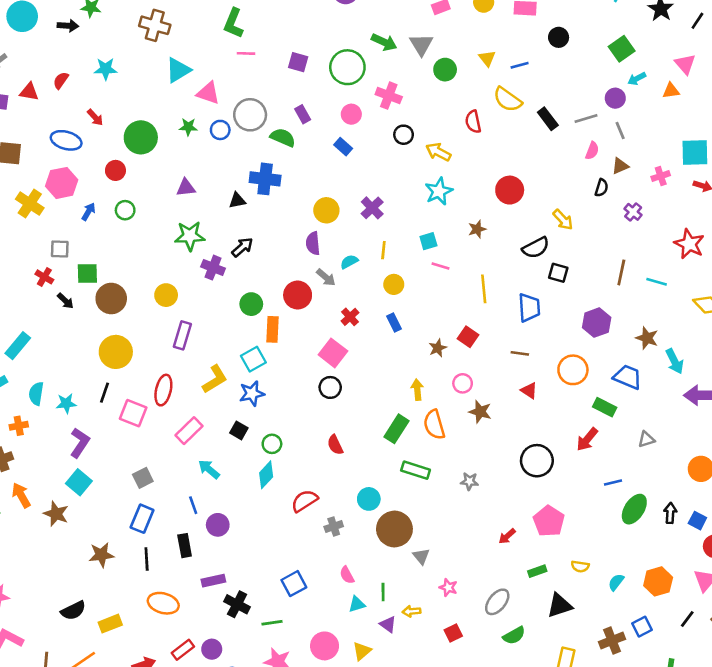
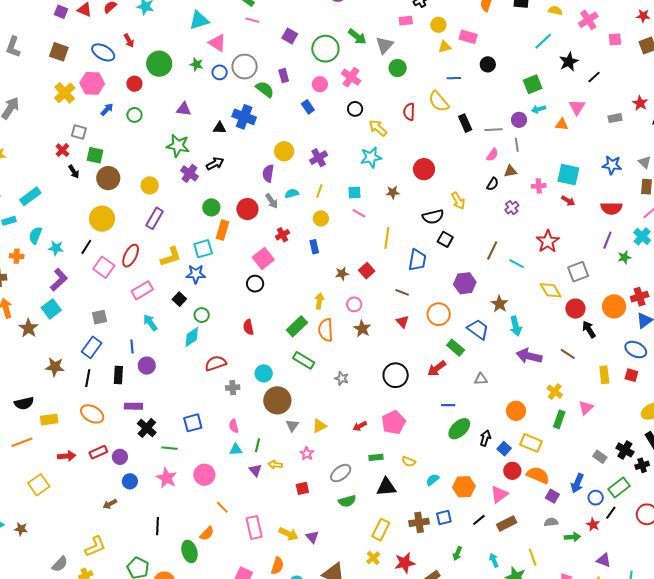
yellow triangle: (487, 58) -> (445, 47), moved, turned 40
yellow triangle: (362, 651) -> (319, 426), moved

